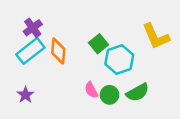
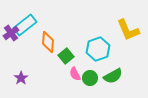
purple cross: (33, 28) -> (11, 33), moved
green square: (99, 44) -> (66, 56), moved
cyan rectangle: (30, 51) -> (25, 25), moved

